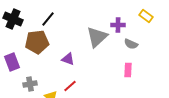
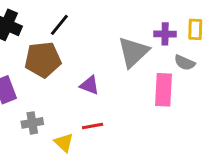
yellow rectangle: (146, 16) -> (195, 29), moved, turned 56
pink rectangle: (128, 70) -> (164, 90), moved, size x1.5
red line: (70, 86) -> (93, 126), turned 32

